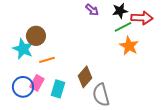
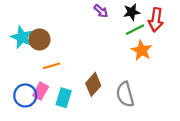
red arrow: (142, 18) -> (156, 20), turned 95
cyan star: (23, 49) -> (22, 37), moved
gray semicircle: (101, 95) -> (125, 94), moved

